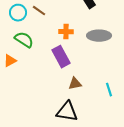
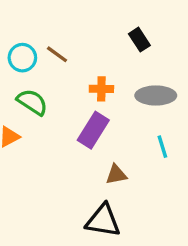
purple rectangle: (61, 57) -> (93, 130), turned 60
cyan line: (109, 90) -> (162, 147), moved

